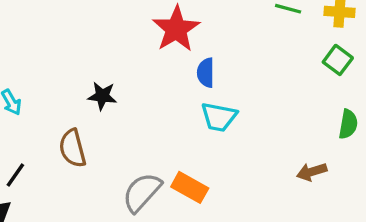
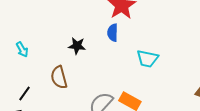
blue semicircle: (206, 73) -> (113, 33), moved

